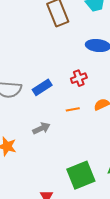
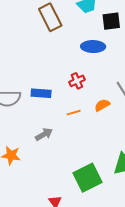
blue rectangle: (42, 87) -> (41, 93), turned 42

